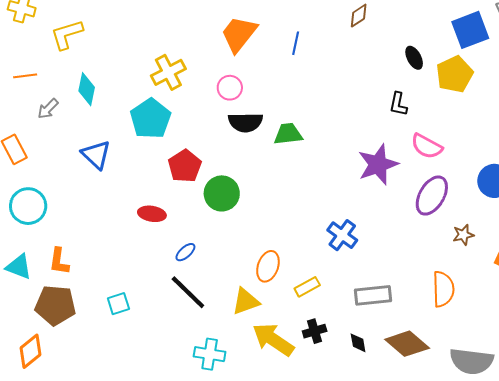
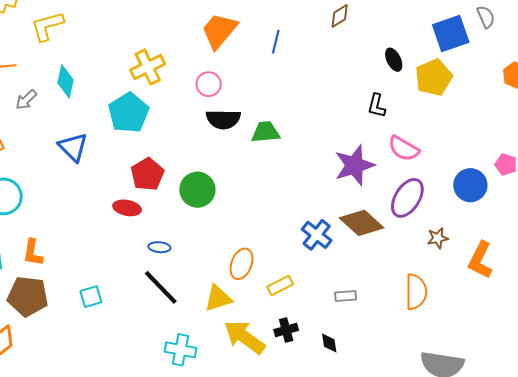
red pentagon: (185, 166) -> (147, 174), moved
blue ellipse: (185, 252) -> (159, 247), turned 45
gray rectangle: (373, 295) -> (346, 296), size x0.6
brown diamond: (407, 344) -> (362, 223), moved

